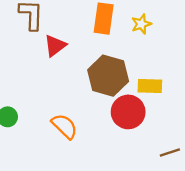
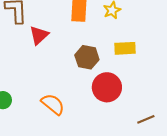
brown hexagon: (108, 76) -> (87, 57), size x0.7
yellow rectangle: (150, 86) -> (125, 48), moved

